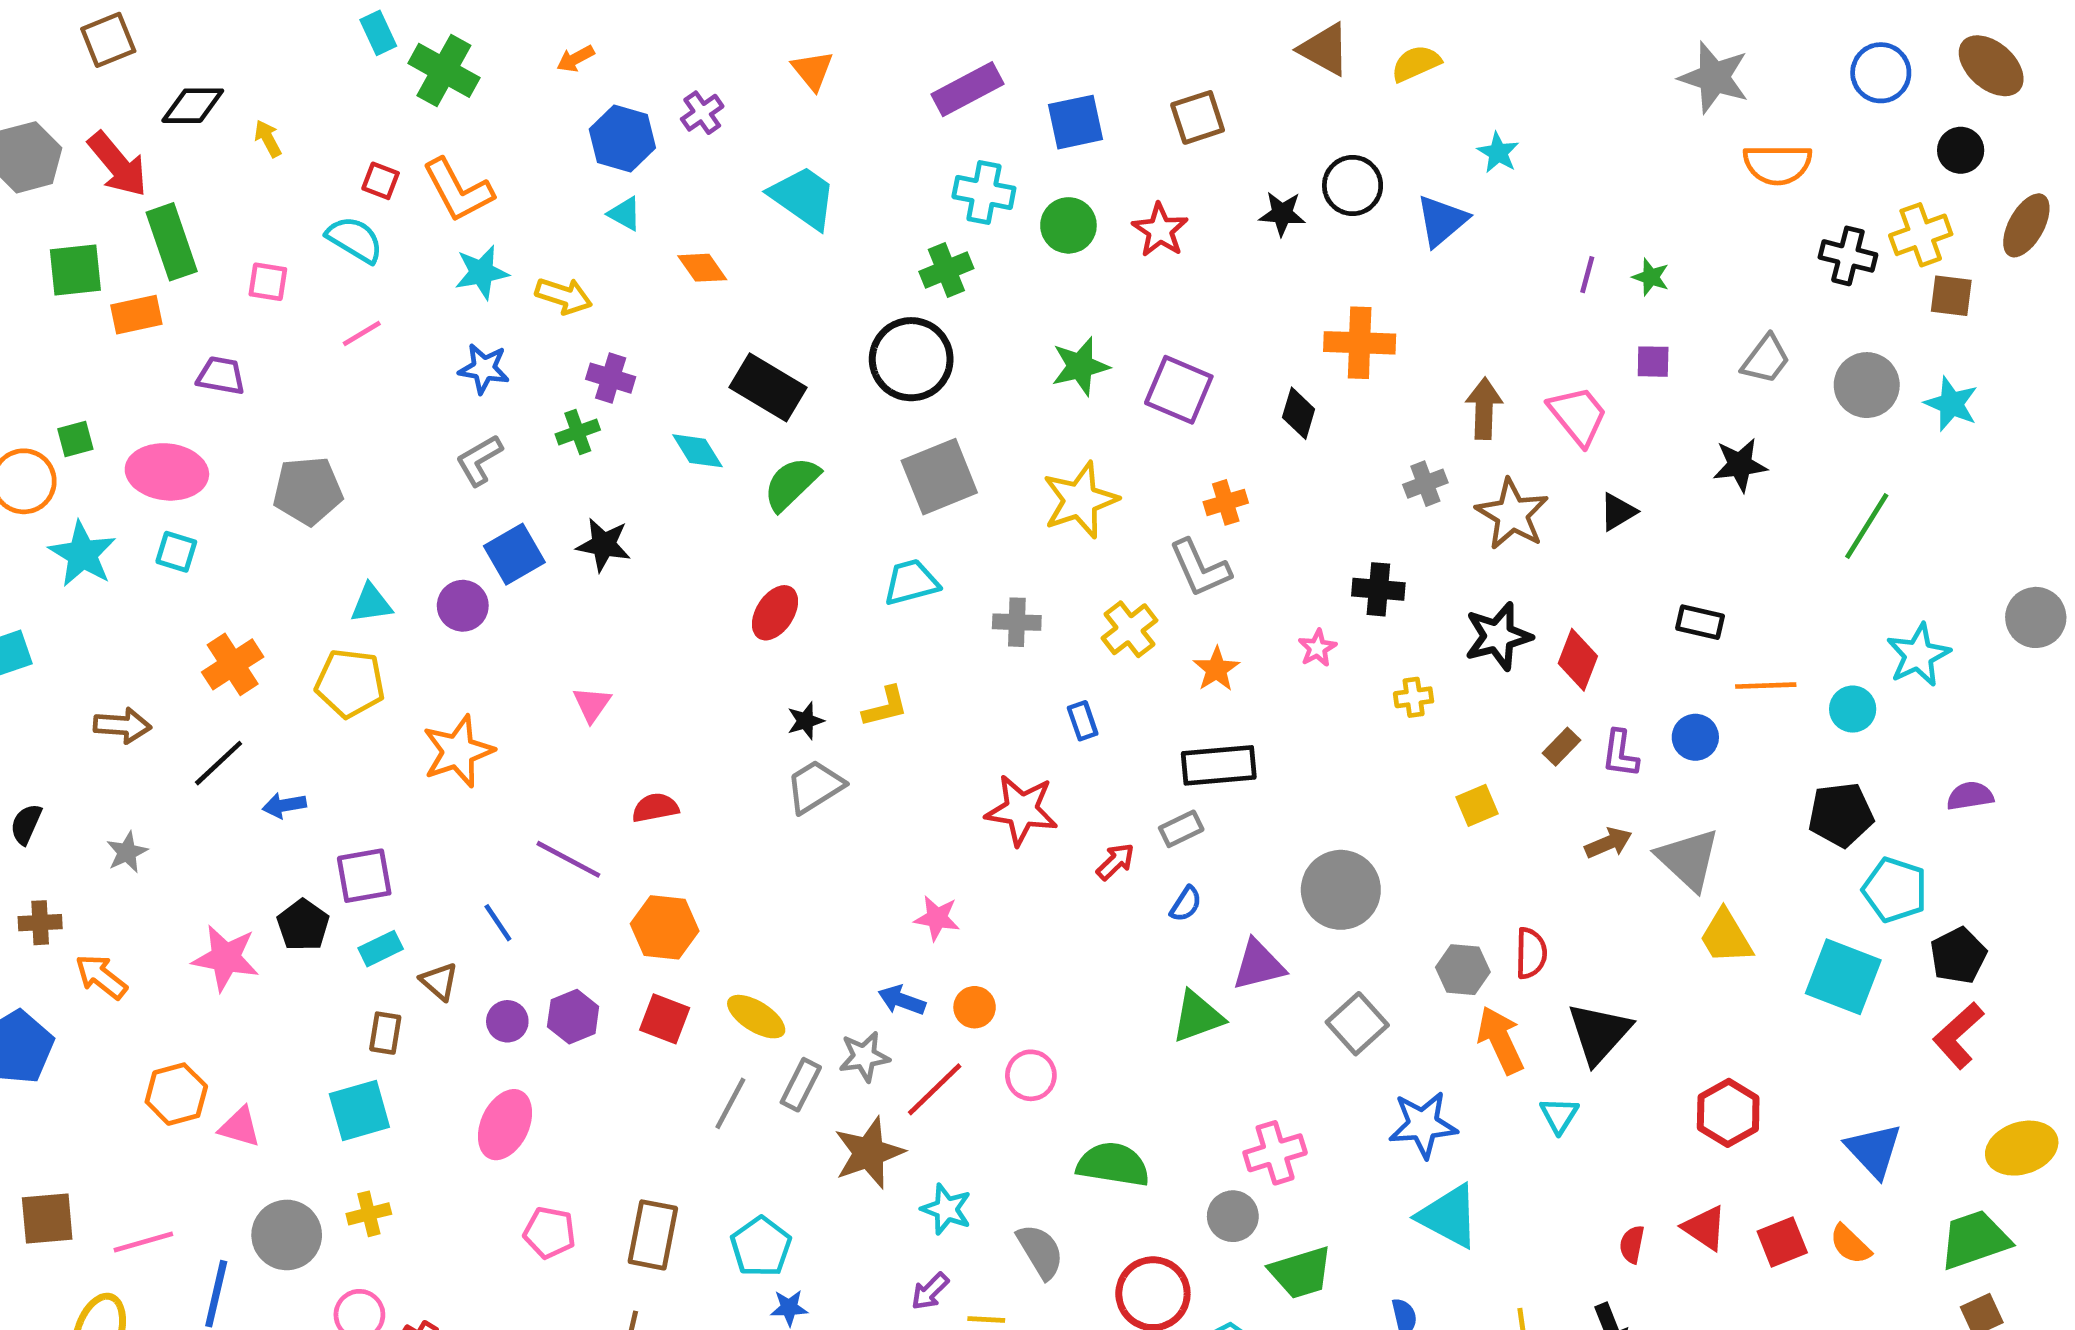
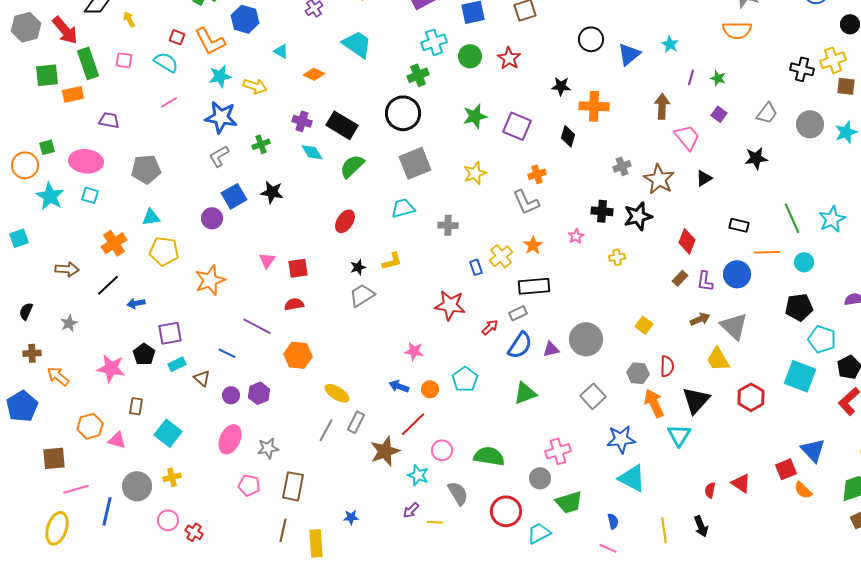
blue hexagon: (622, 139) -> (245, 19), moved
cyan star: (1498, 153) -> (670, 44), moved
orange semicircle: (1778, 164) -> (737, 30), moved
cyan cross: (984, 193) -> (434, 42), turned -30
black star: (1282, 214) -> (561, 86), moved
orange diamond: (702, 268) -> (314, 74), turned -30
pink square: (268, 282) -> (124, 60), moved
purple square: (1653, 362) -> (719, 114), turned 35
blue star: (484, 369) -> (221, 117), size x1.5
purple cross: (611, 378) -> (302, 121), moved
cyan star: (1951, 404) -> (846, 132), turned 30
brown arrow: (1484, 409) -> (662, 106), moved
yellow star: (1080, 500) -> (475, 173), size x0.7
green line: (1867, 526) -> (792, 218), moved, turned -56
cyan triangle: (371, 603) -> (151, 217), moved
yellow cross: (1130, 629) -> (501, 256), moved
black star: (1498, 636) -> (638, 216), moved
cyan star: (1918, 655) -> (832, 219), moved
blue circle: (1695, 737) -> (737, 274), size x1.4
yellow square: (1477, 805) -> (644, 325), moved, turned -30
blue semicircle: (1186, 904) -> (520, 345), size x1.8
blue line: (498, 923) -> (227, 353), turned -30
yellow trapezoid: (1726, 937) -> (718, 359), moved
purple triangle: (1259, 965) -> (551, 349), moved, size x0.7
red square: (665, 1019) -> (298, 268), moved, turned -30
brown rectangle: (385, 1033) -> (136, 406), moved
gray star: (864, 1057) -> (268, 448), moved
pink circle: (1031, 1075) -> (442, 450), moved
cyan square: (359, 1111) -> (168, 433), turned -36
red hexagon: (1728, 1113) -> (751, 397), moved
cyan triangle: (1559, 1115) -> (679, 435), size x1.4
brown square: (47, 1219) -> (54, 458), moved
red square: (1782, 1242) -> (786, 469), moved
cyan pentagon: (761, 1247) -> (465, 379), moved

